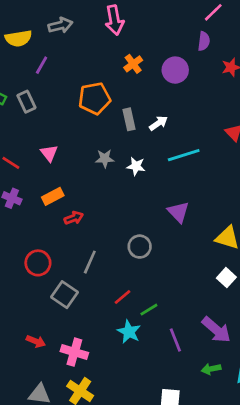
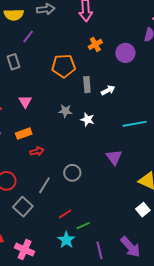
cyan line: (184, 155) -> (135, 124), moved
gray circle: (140, 247) -> (72, 173), moved

